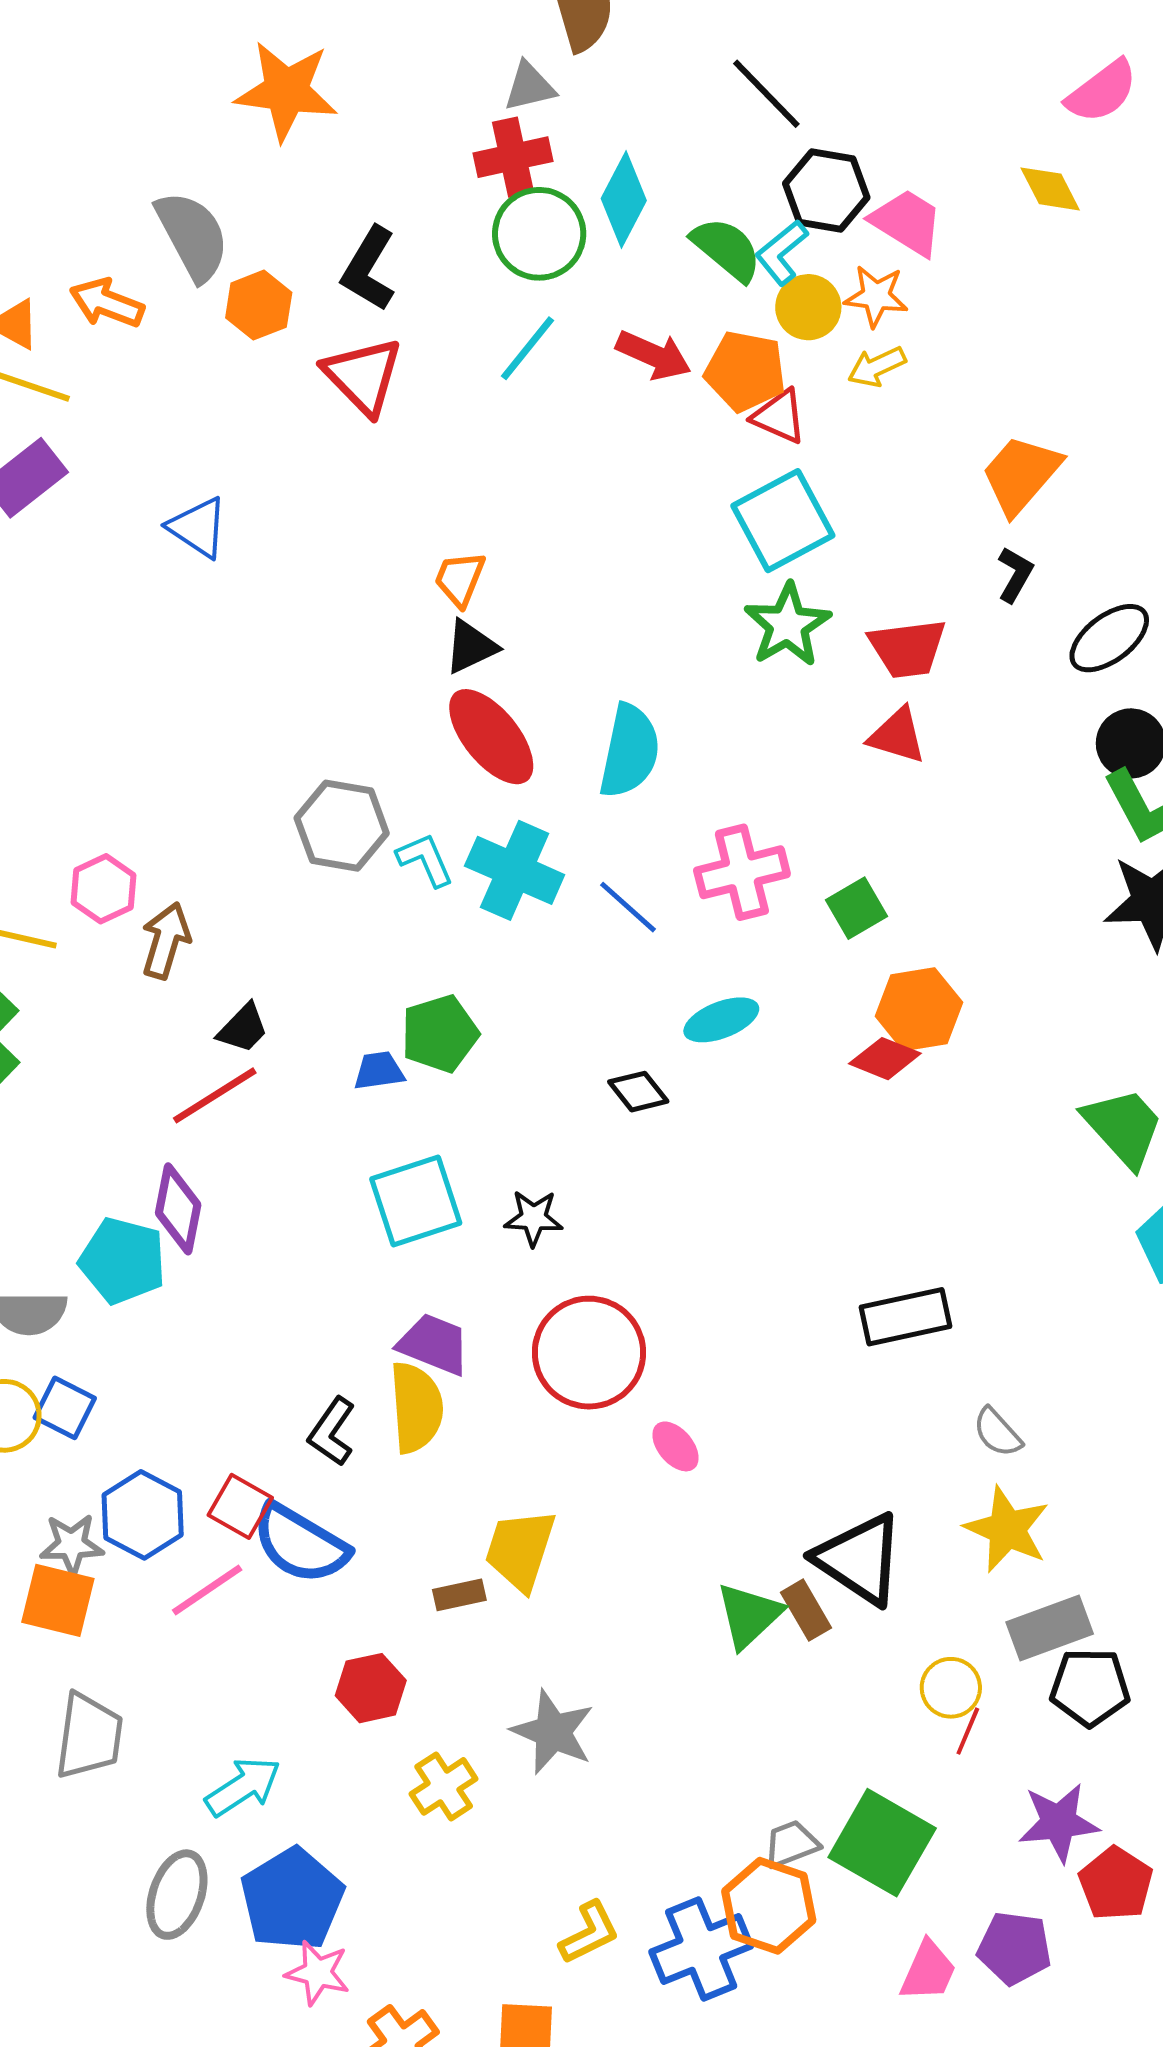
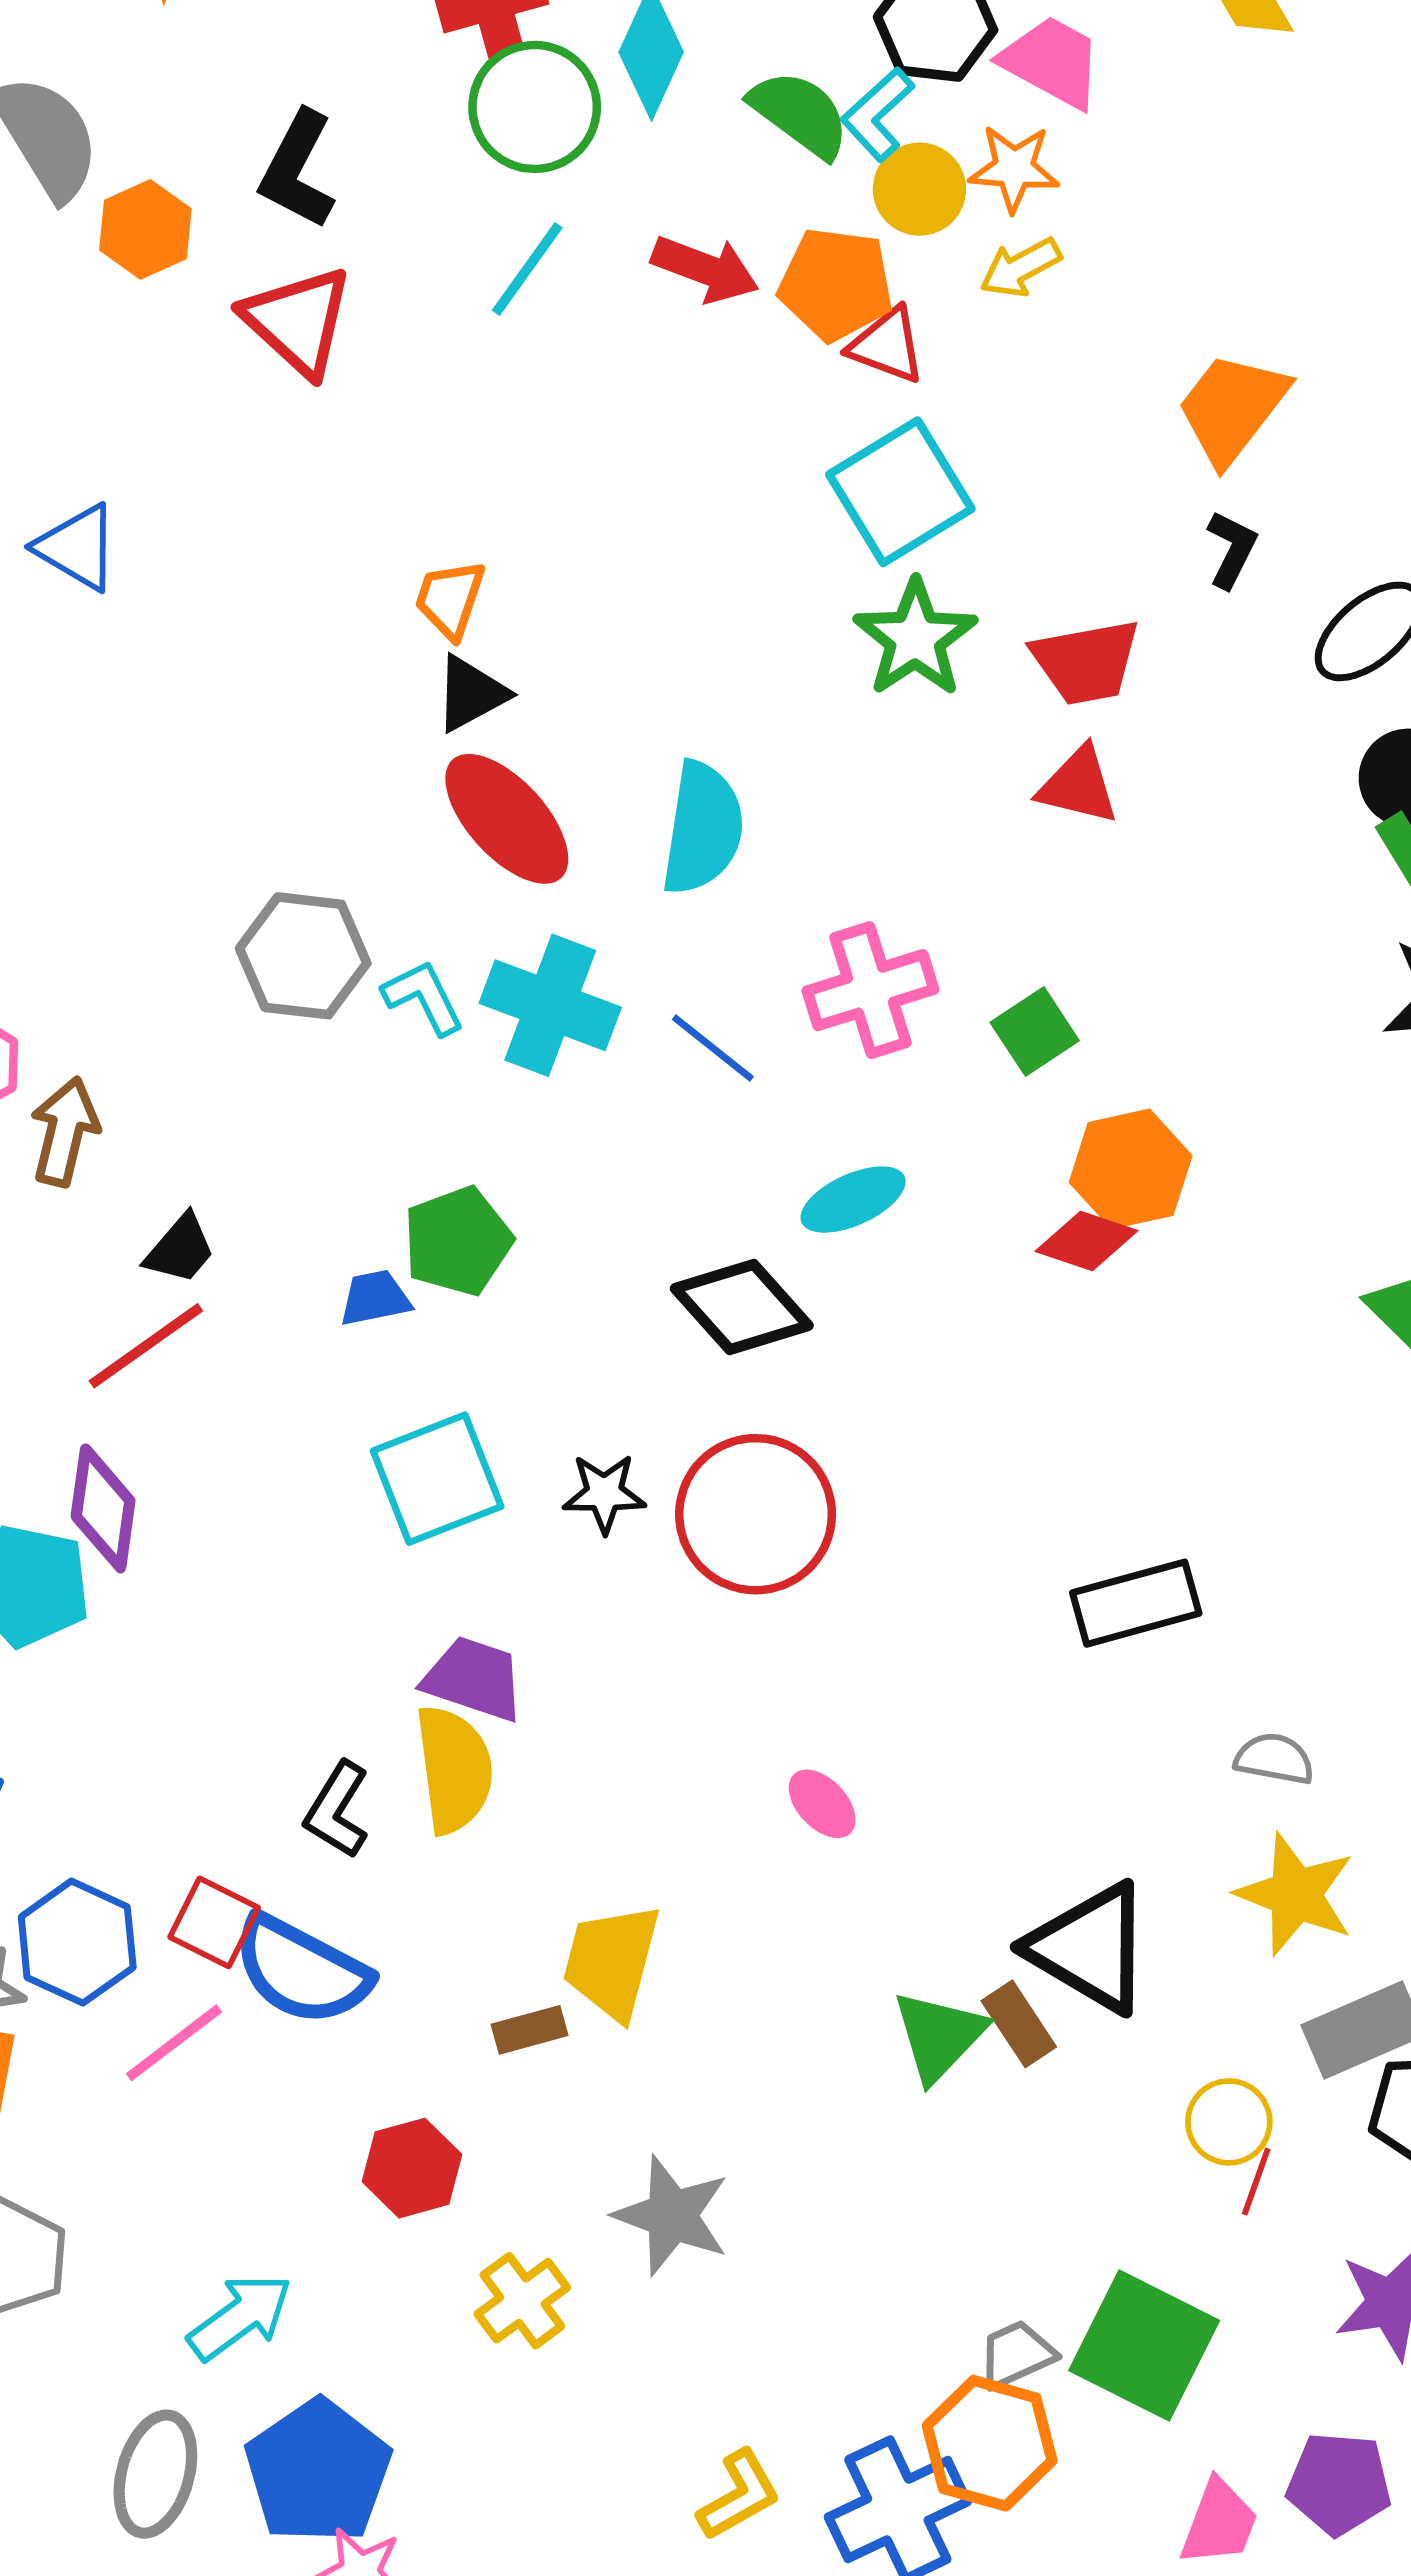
black diamond: (638, 1092) -> (742, 1307), size x1.6
red circle: (589, 1353) -> (756, 1514), moved
gray semicircle: (997, 1432) -> (1274, 1759), turned 146

